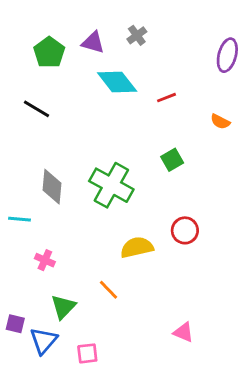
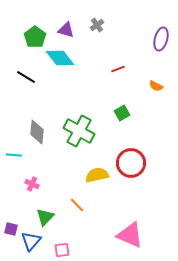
cyan diamond: (117, 82) -> (60, 58), moved
red circle: (185, 230) -> (131, 163), size x1.5
pink triangle: (183, 332) -> (130, 235), size x1.8

